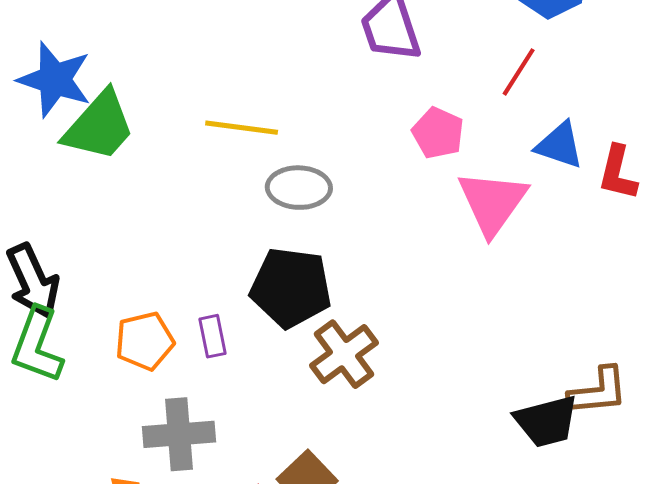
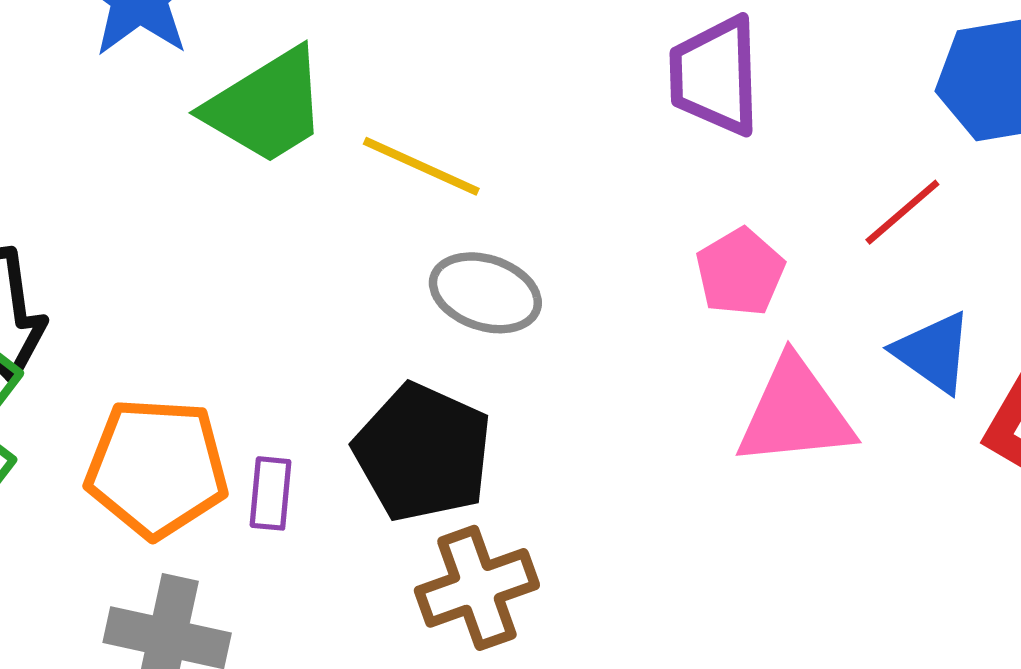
green trapezoid: (99, 126) -> (266, 106), moved
pink triangle: (492, 202) -> (795, 413), turned 32
orange pentagon: (145, 341) -> (157, 468), size x1.4

